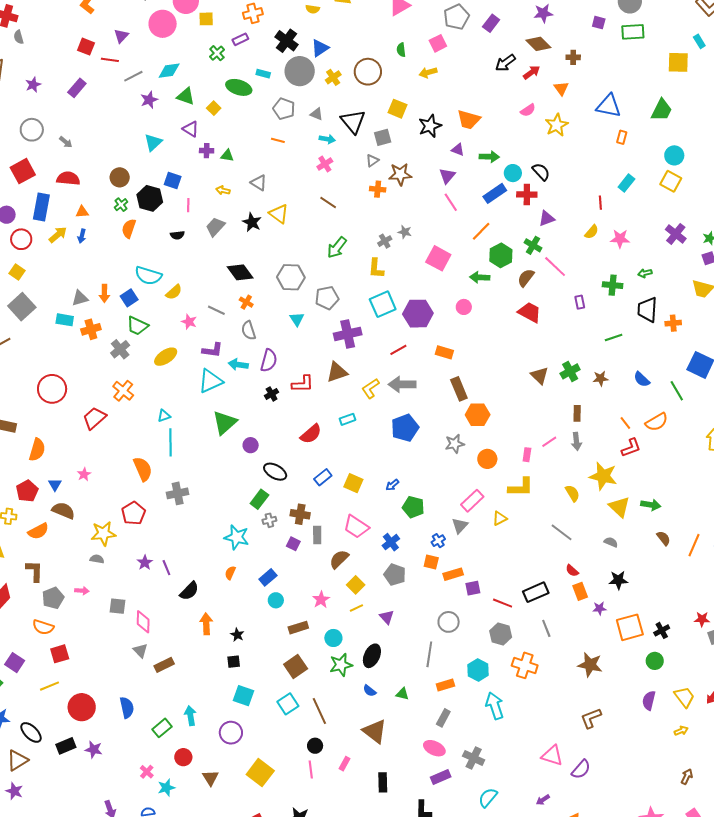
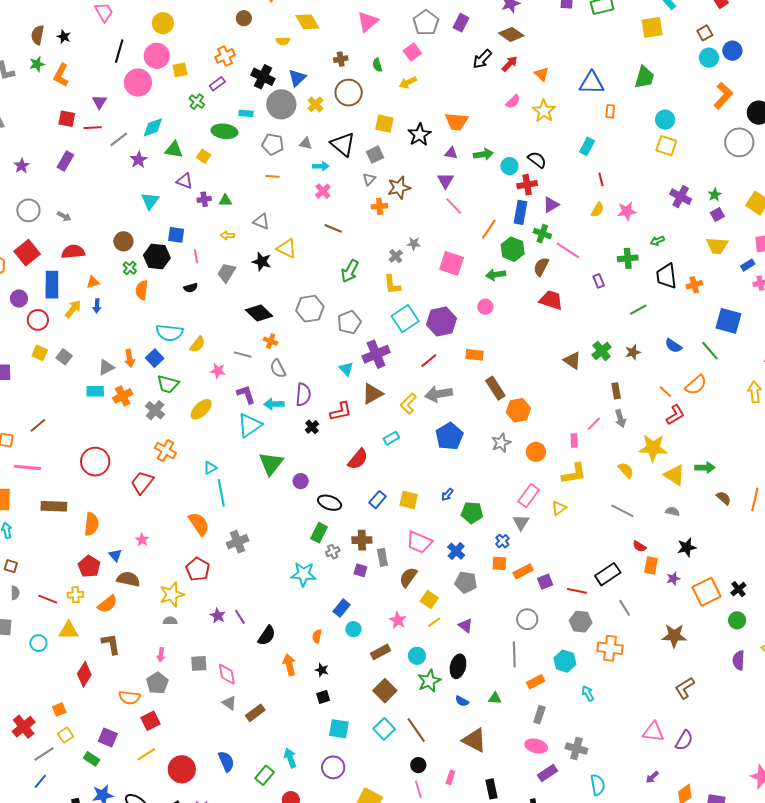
brown cross: (573, 57) -> (341, 59), moved
cyan rectangle: (626, 183) -> (587, 146), moved
blue rectangle: (495, 193) -> (520, 212), moved, turned -35
gray square: (22, 307) -> (64, 357), moved, size x0.6
cyan triangle: (297, 319) -> (346, 369), moved
purple L-shape: (212, 350) -> (246, 394), turned -105
orange semicircle: (230, 573) -> (317, 636), moved
pink arrow: (82, 591) -> (161, 655), turned 104
orange rectangle: (580, 591) -> (651, 565), turned 42
gray pentagon: (53, 598) -> (157, 683), moved
cyan arrow: (495, 706) -> (588, 693), size x0.6
cyan semicircle: (488, 798) -> (598, 785), turned 140

